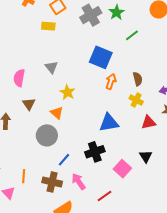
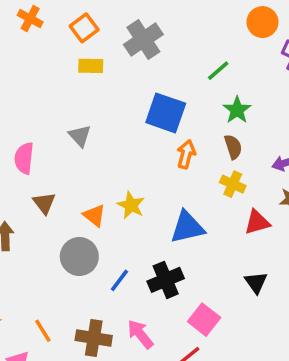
green star: (117, 12) -> (237, 110), moved
yellow rectangle: (48, 26) -> (91, 66), moved
yellow star: (67, 92) -> (131, 205), moved
blue line: (64, 160) -> (119, 280), moved
pink square: (122, 169) -> (204, 320), moved
orange line: (24, 176) -> (43, 331), turned -32

